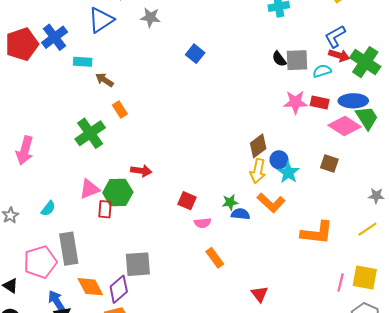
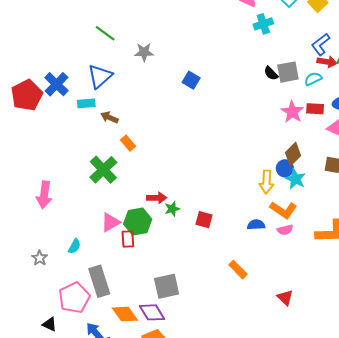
blue triangle: (101, 20) -> (100, 76), moved
pink star: (295, 102) -> (292, 112), turned -30
brown diamond: (258, 146) -> (293, 154), moved
green star: (230, 202) -> (172, 209), moved
pink semicircle: (203, 223) -> (285, 230), moved
purple diamond: (119, 289) -> (152, 312), turned -72

